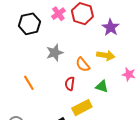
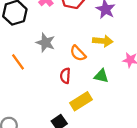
gray star: (55, 53) -> (46, 43), turned -30
orange line: (29, 83) -> (18, 62), moved

